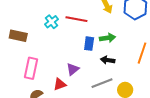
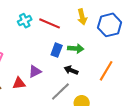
gray line: (102, 83) -> (60, 91), turned -35

